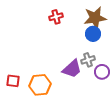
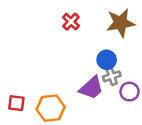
red cross: (56, 17) -> (71, 22), turned -32
blue circle: (93, 34) -> (107, 60), moved

